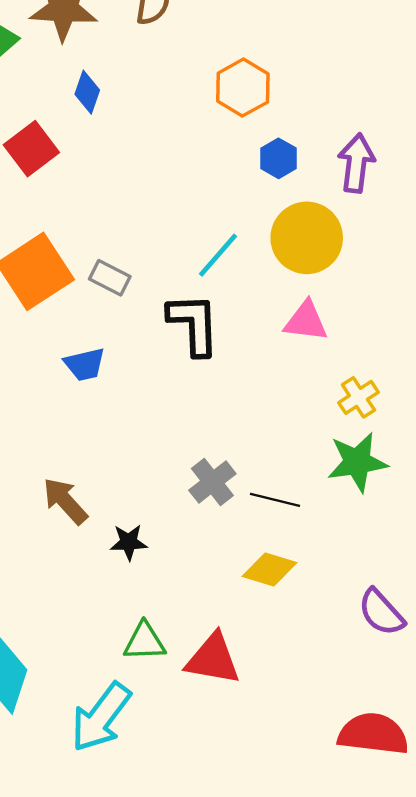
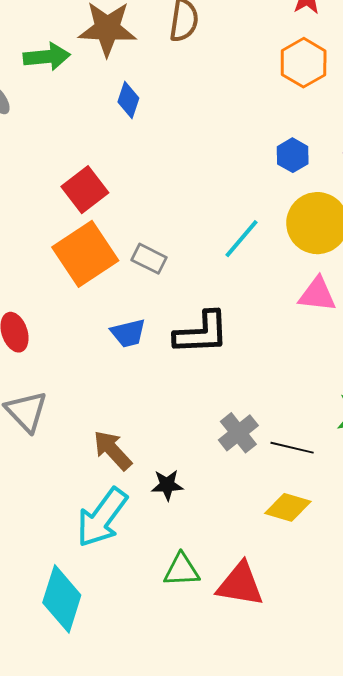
orange hexagon: (243, 88) -> (304, 63), moved
red square: (31, 149) -> (85, 190), moved
black L-shape: (194, 324) -> (201, 333), moved, turned 90
cyan arrow: (101, 717) -> (102, 518), moved

